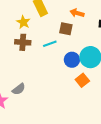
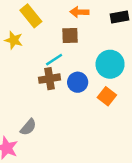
brown cross: (23, 42) -> (49, 79), moved
blue circle: (72, 60) -> (78, 82), moved

